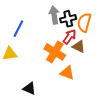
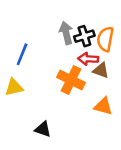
red arrow: (70, 37) -> (88, 59), turned -119
orange triangle: (67, 73) -> (103, 106), moved

